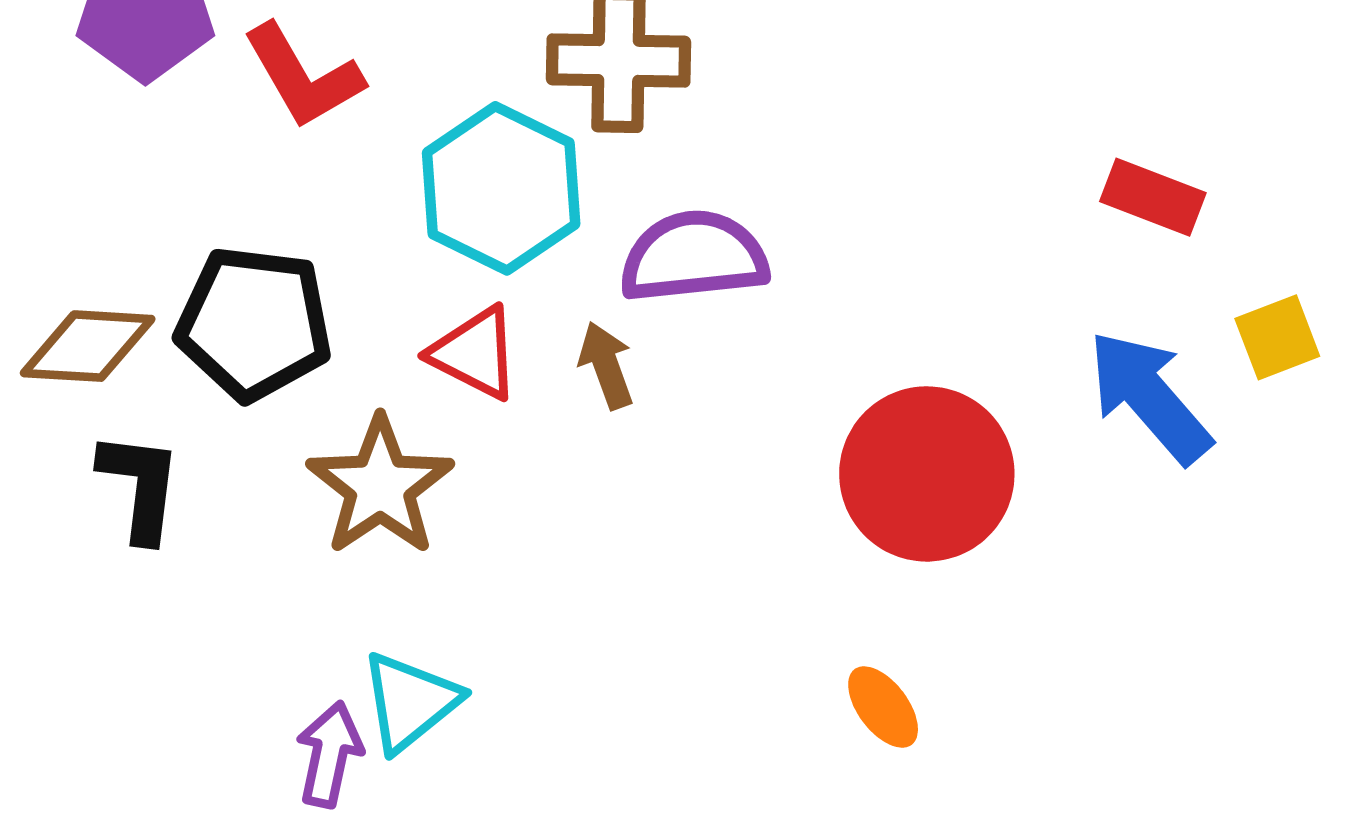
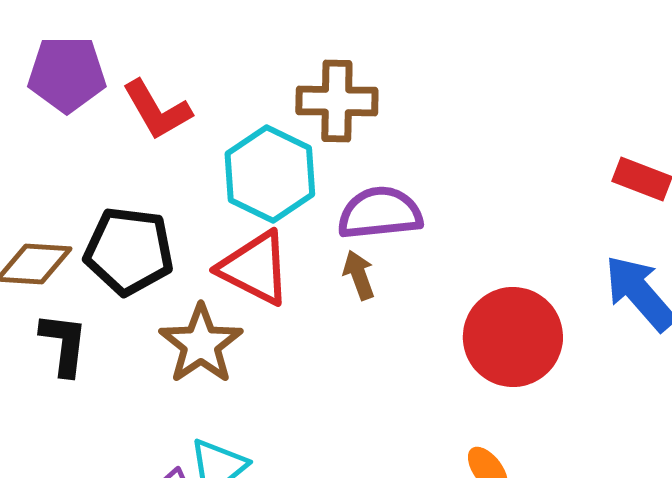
red triangle: (475, 353) -> (255, 268), size x1.4
brown arrow: (606, 365) -> (359, 275), moved

